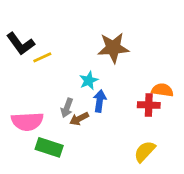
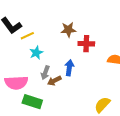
brown star: (113, 48) -> (68, 30), moved, size x0.7
cyan star: (89, 81) -> (36, 53), moved
red cross: (149, 105) -> (86, 44), moved

